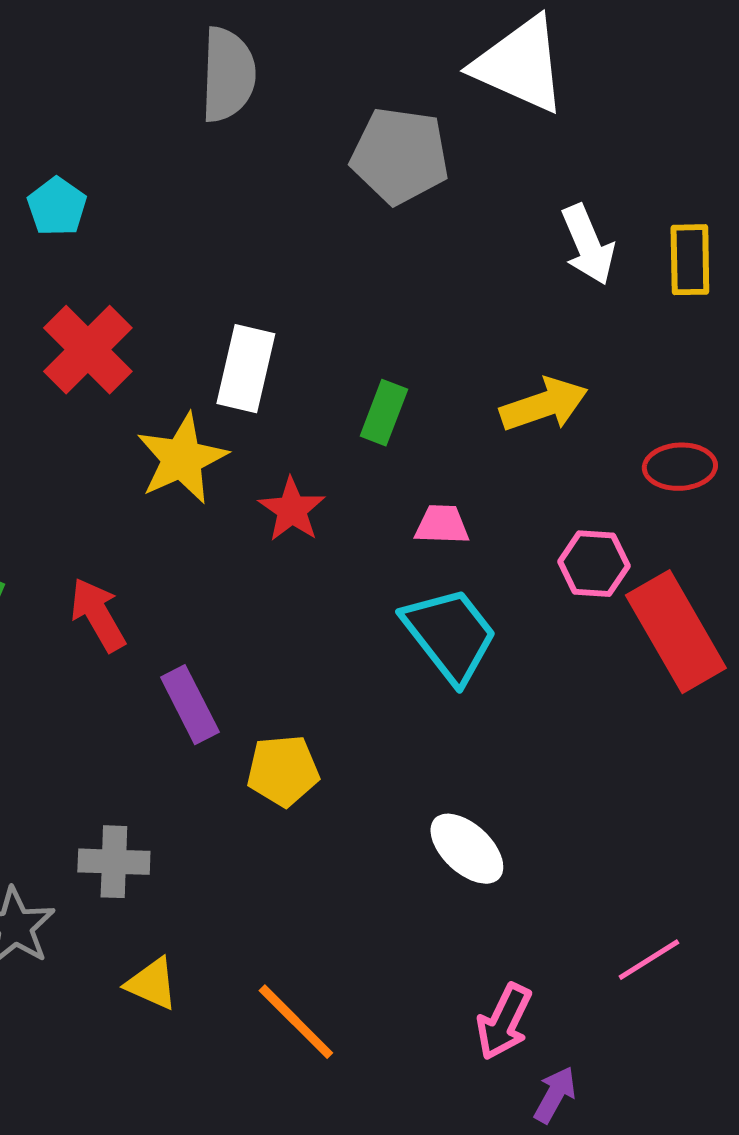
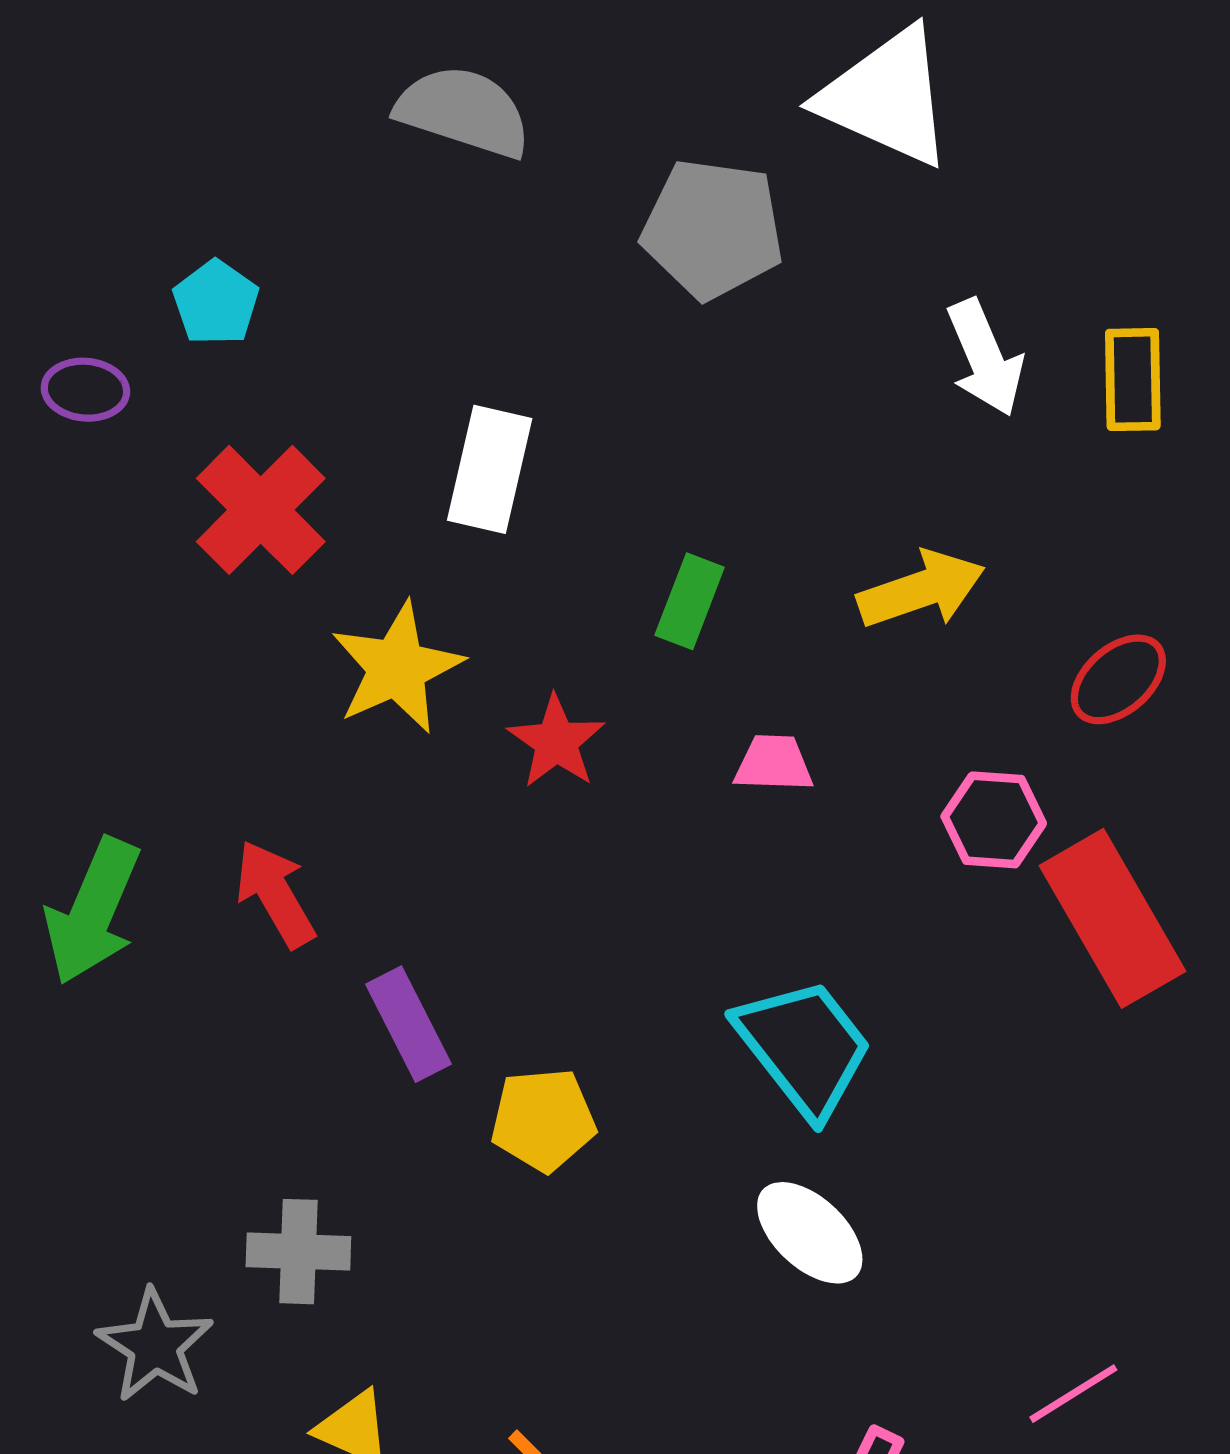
gray semicircle: (228, 75) -> (464, 112), turned -74
white rectangle: (246, 369) -> (490, 469), moved
red ellipse: (680, 467) -> (1118, 679), turned -38
cyan trapezoid: (450, 635) -> (804, 1047), moved

